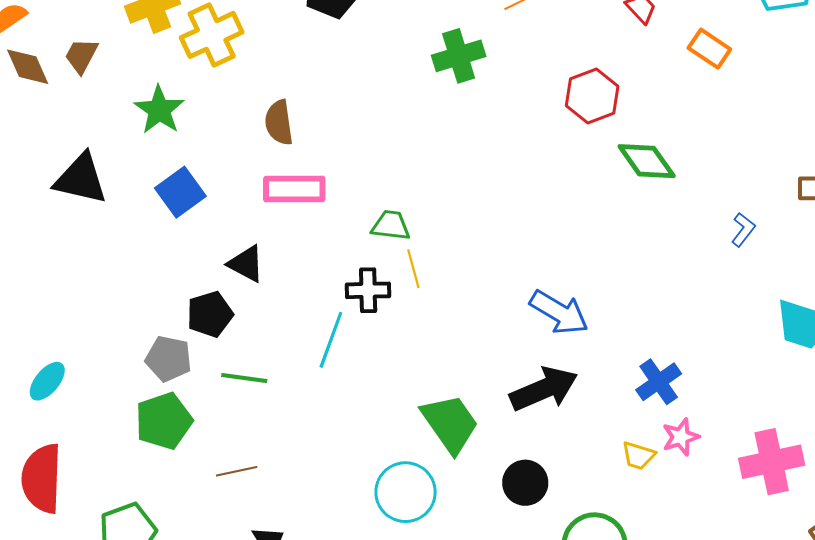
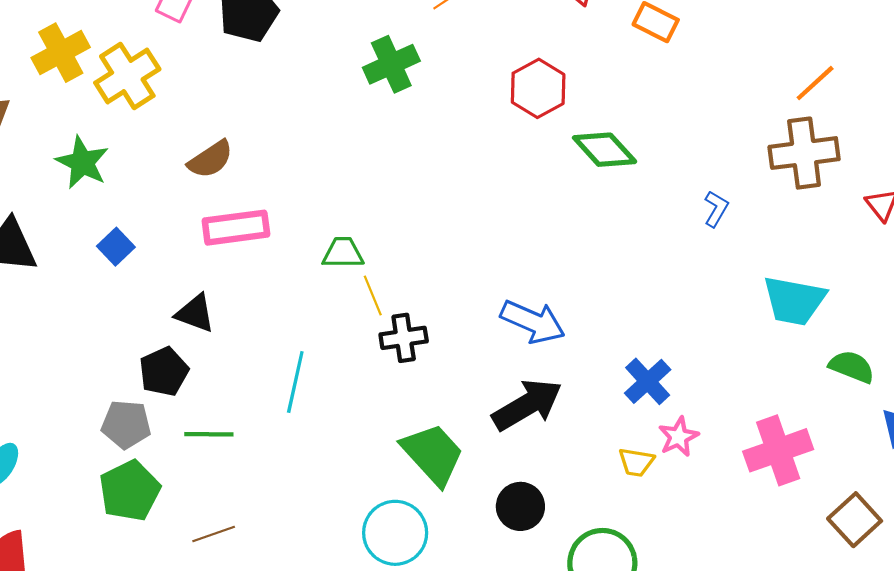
brown semicircle: (279, 123) -> (210, 159), turned -108
blue square: (180, 192) -> (116, 247), size x0.7
black cross: (368, 290) -> (404, 338), moved

